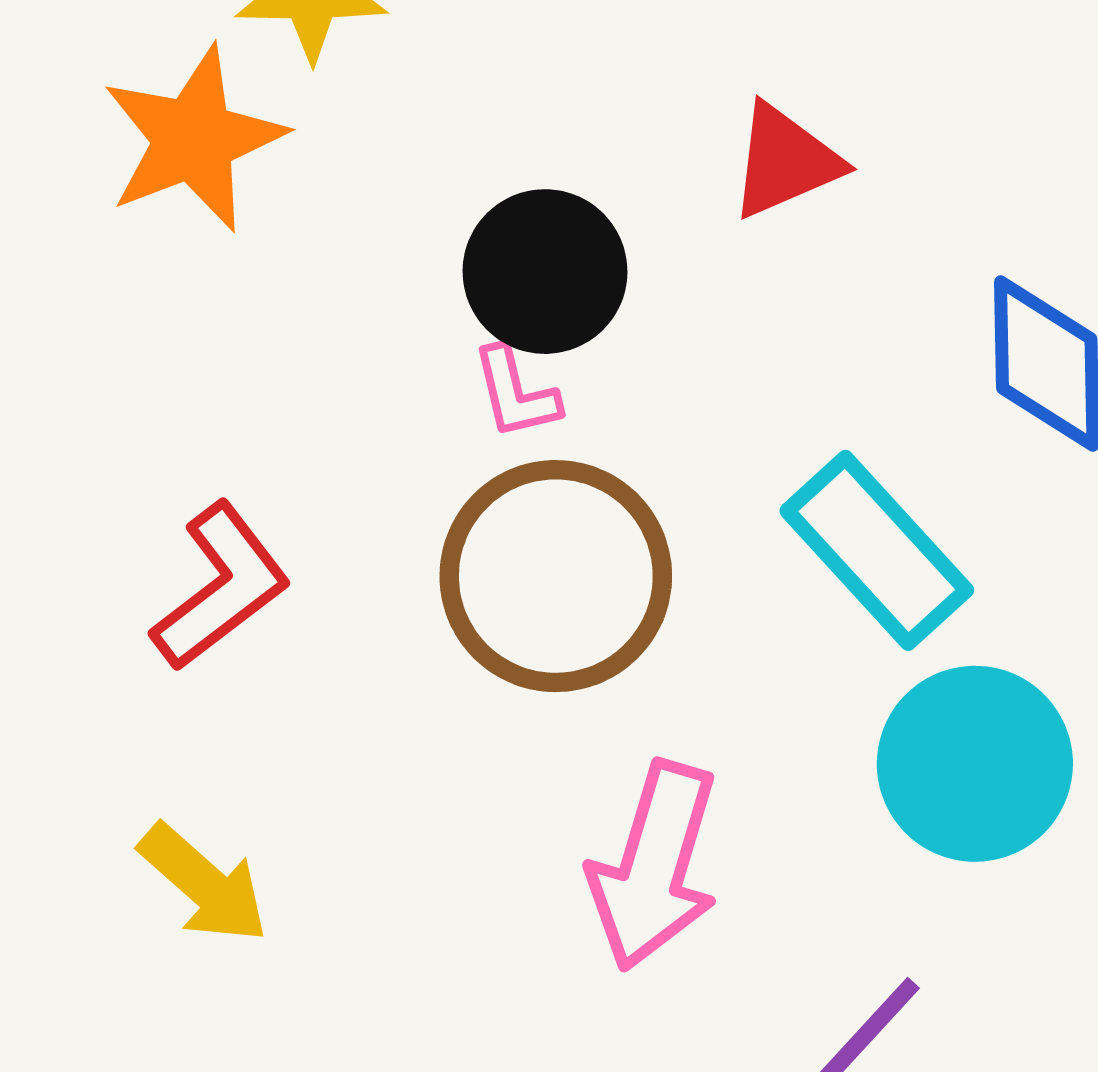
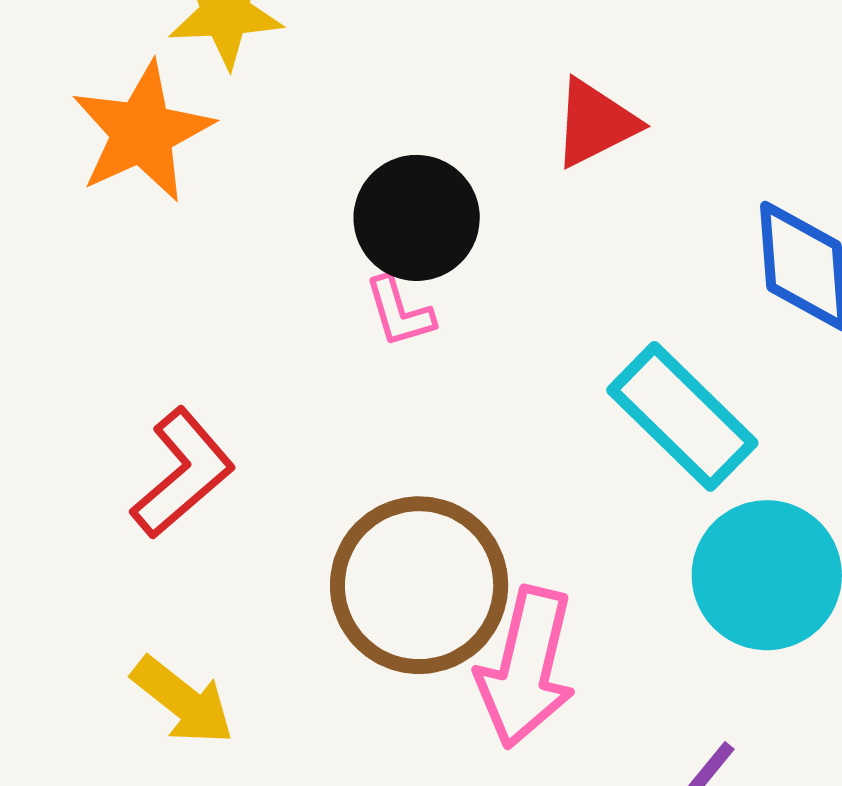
brown circle: (556, 576) -> (419, 585), moved

